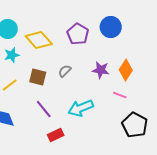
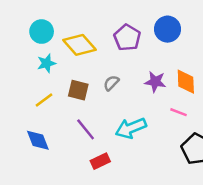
orange diamond: (126, 70) -> (186, 82), turned -35

